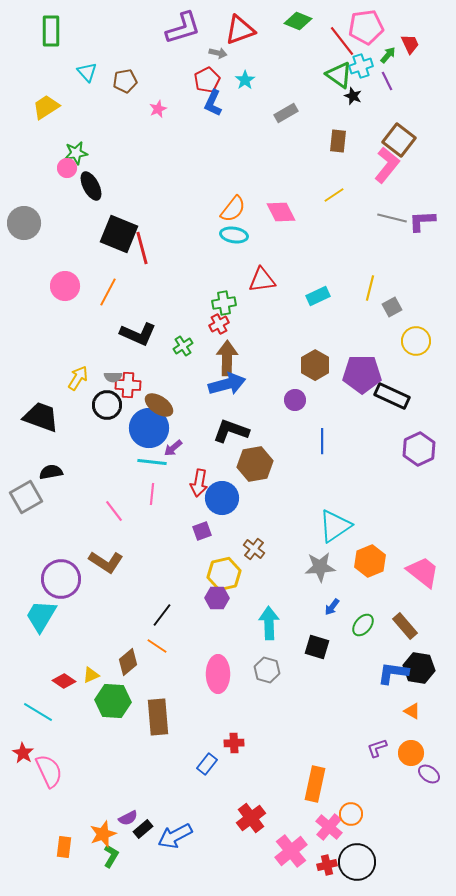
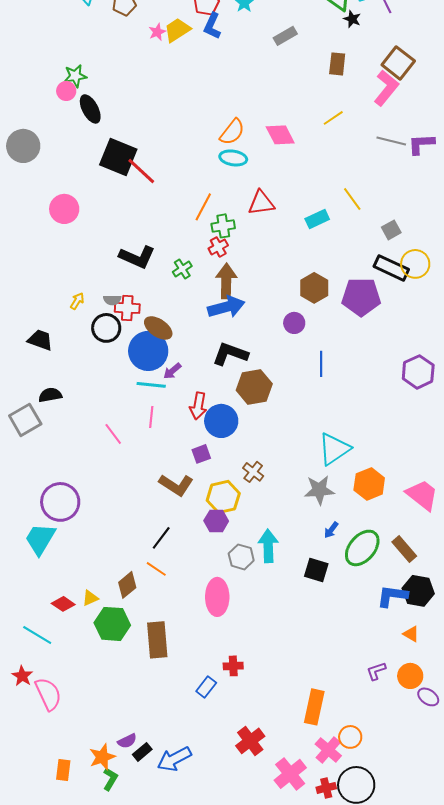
yellow trapezoid: (46, 107) -> (177, 30), moved
red line: (142, 248) -> (141, 171), turned -32
yellow line: (370, 288) -> (352, 199), moved, turned -50
orange line: (108, 292) -> (203, 207), moved
yellow arrow: (78, 378) -> (77, 301), size x0.7
black rectangle: (392, 396) -> (391, 268), moved
black trapezoid: (41, 417) -> (40, 340), size x0.7
brown L-shape: (106, 562) -> (176, 485), moved
green ellipse: (363, 625) -> (362, 548), size x1.6
gray hexagon: (267, 670) -> (241, 557), moved

